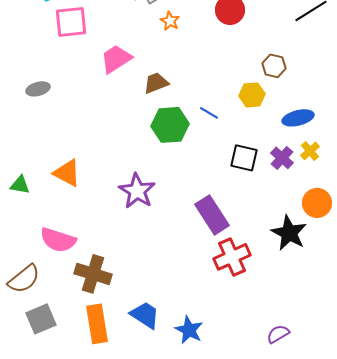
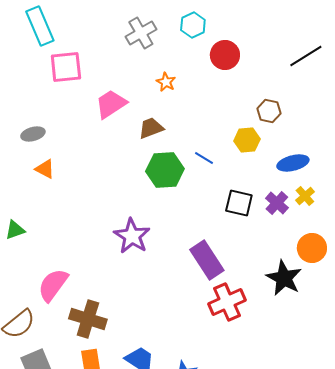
orange star: (170, 21) -> (166, 82), moved
orange triangle: (67, 173) -> (45, 169), moved, size x0.7
green triangle: (20, 185) -> (15, 230), turned -30
pink semicircle: (58, 240) -> (53, 285), turned 108

